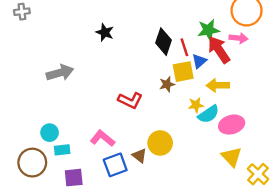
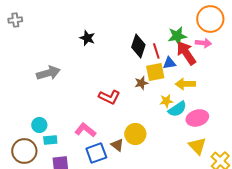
blue triangle: (199, 61) -> (169, 63), turned 32

